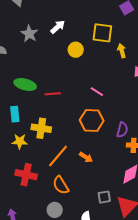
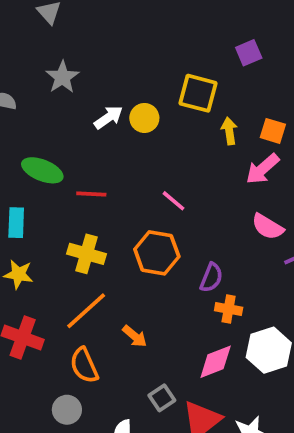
white arrow: (58, 27) -> (108, 117), moved
yellow cross: (41, 128) -> (87, 254), moved
orange arrow: (86, 157) -> (135, 336), moved
gray square: (104, 197) -> (162, 398), turned -32

